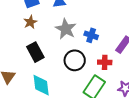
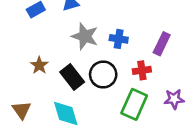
brown star: (30, 22) -> (39, 65), moved
black rectangle: (35, 52) -> (72, 77), moved

